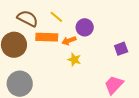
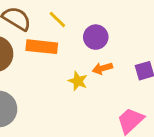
orange arrow: (69, 41) -> (102, 68), moved

